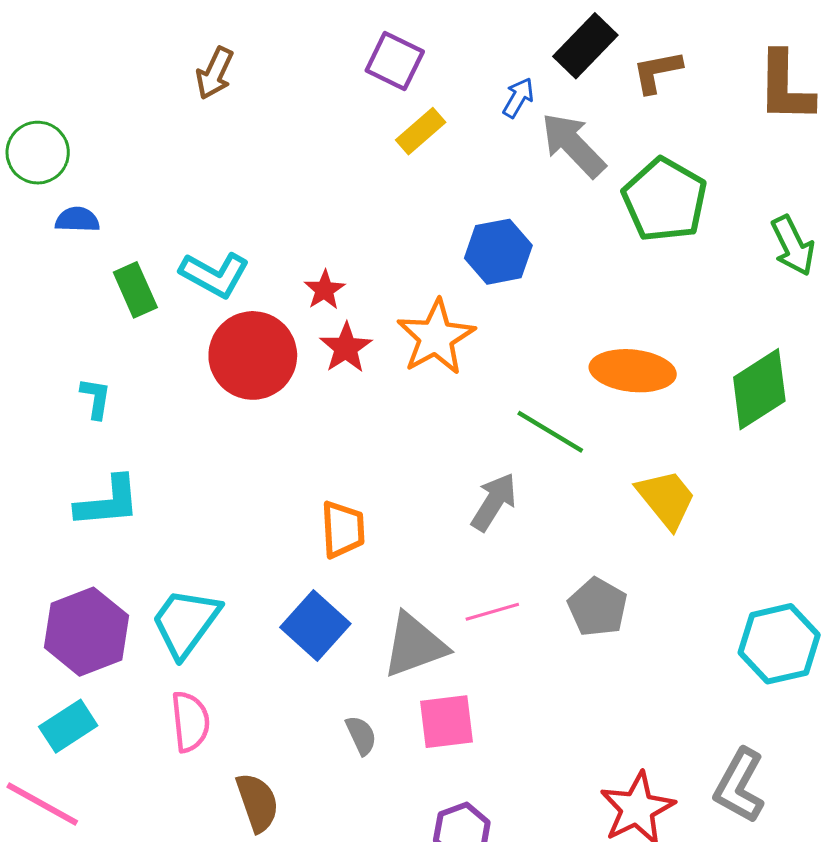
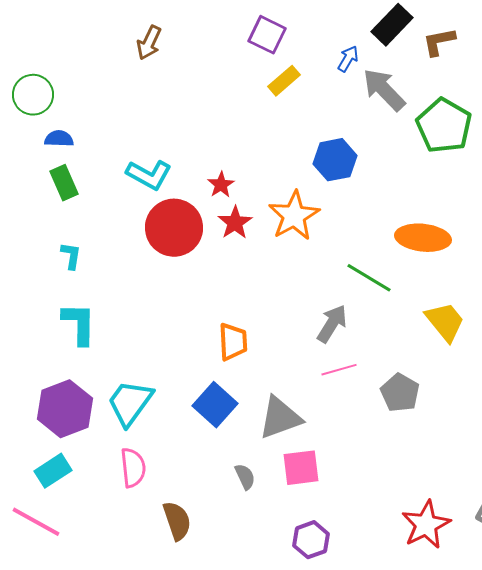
green rectangle: (135, 290) -> (64, 183), moved
cyan L-shape: (108, 502) -> (79, 324), turned -84
pink line: (492, 612) -> (339, 370), moved

